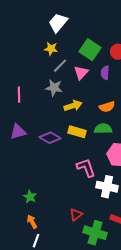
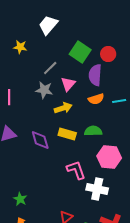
yellow star: (51, 49) -> (20, 47), moved
pink triangle: (81, 73) -> (68, 84), moved
purple semicircle: (105, 73) -> (95, 75), size x1.5
orange semicircle: (107, 107) -> (96, 99), moved
purple diamond: (50, 138) -> (40, 140), turned 45

